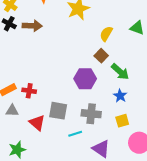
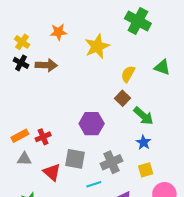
purple hexagon: (85, 79) -> (92, 124), moved
red cross: (29, 91) -> (43, 137), turned -32
gray cross: (91, 114) -> (111, 162), turned -30

